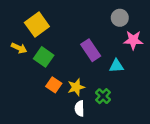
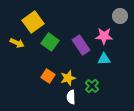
gray circle: (120, 18) -> (120, 16), moved
pink star: (133, 40) -> (104, 36), moved
green square: (44, 57) -> (50, 42), moved

